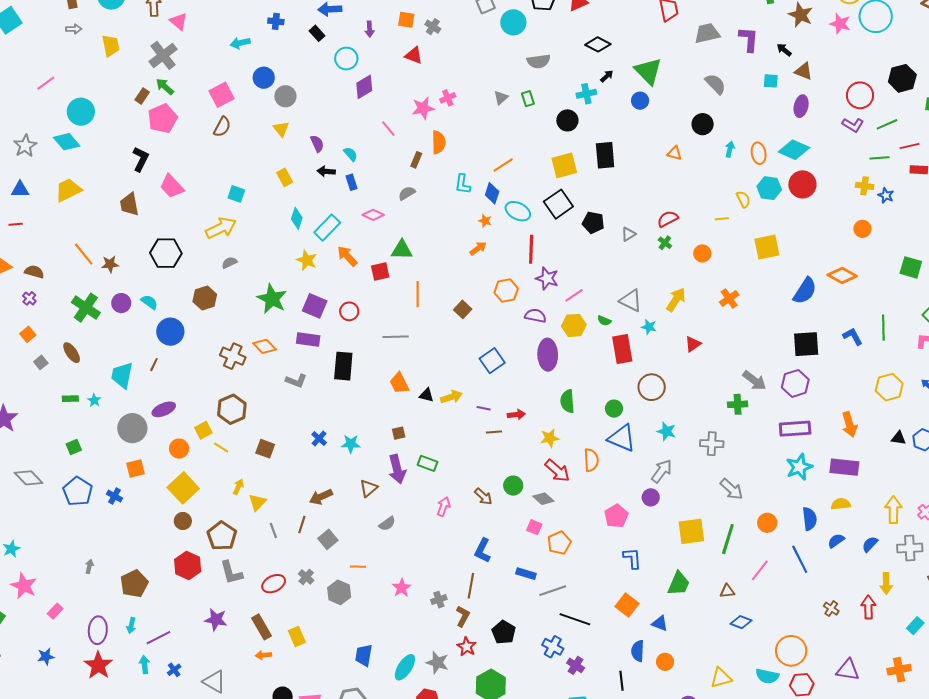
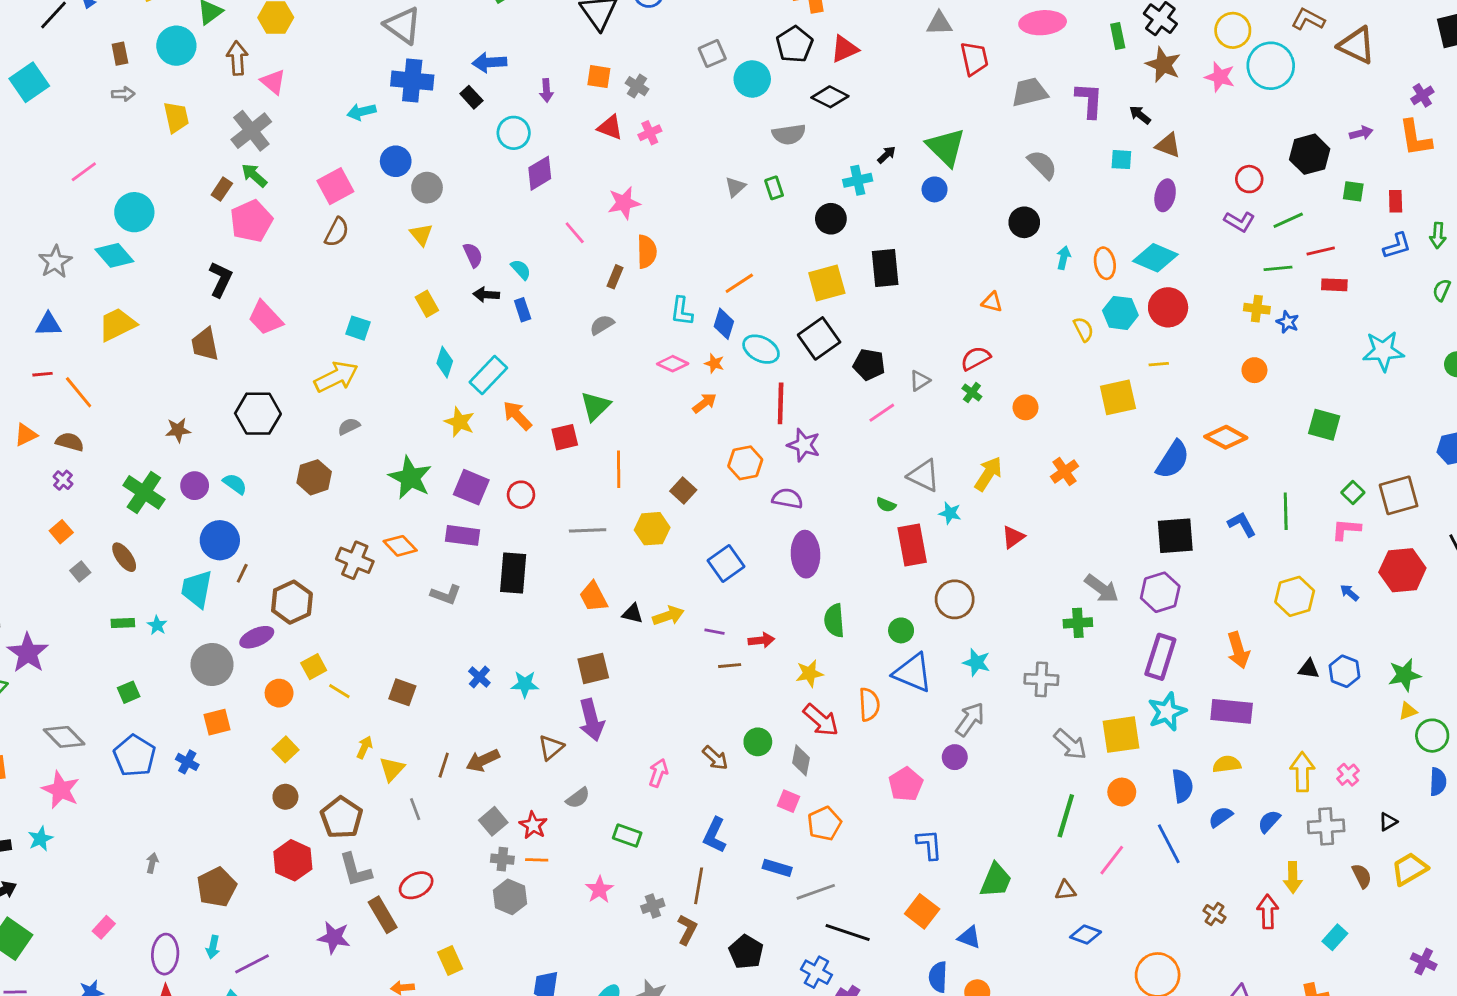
blue cross: (276, 21) -> (412, 81), size x1.8
black diamond: (598, 44) -> (830, 97), moved
red circle: (860, 95) -> (1249, 179), size x0.7
pink cross: (448, 98) -> (650, 133), moved
orange triangle: (674, 153) -> (992, 302), moved
pink diamond: (373, 215) -> (673, 364), moved
yellow line: (722, 219) -> (1159, 364), moved
green triangle: (402, 250) -> (595, 406), turned -45
orange line: (84, 254) -> (79, 392), moved
pink line: (574, 295) -> (882, 413), moved
yellow hexagon: (574, 325) -> (652, 529), moved
blue circle: (170, 332) -> (220, 540), moved
brown hexagon: (232, 409) -> (292, 602), moved
purple rectangle: (795, 429) -> (1160, 657), turned -68
brown square: (399, 433) -> (593, 668), size x1.6
green rectangle: (428, 463) -> (627, 835), moved
yellow square: (183, 488) -> (286, 749), size x0.6
gray diamond: (543, 499) -> (801, 760), turned 60
brown line: (302, 525) -> (444, 765), moved
yellow square: (691, 531) -> (1121, 735), moved
gray cross: (306, 577) -> (502, 859), moved, turned -35
pink star: (24, 586) -> (61, 790), moved
brown rectangle: (261, 627) -> (383, 915), moved
red star: (467, 647) -> (533, 825), moved

